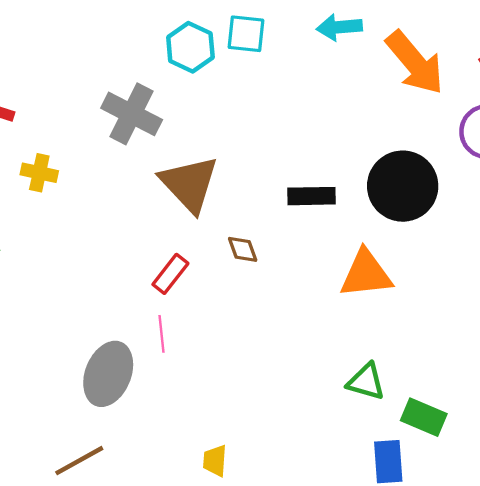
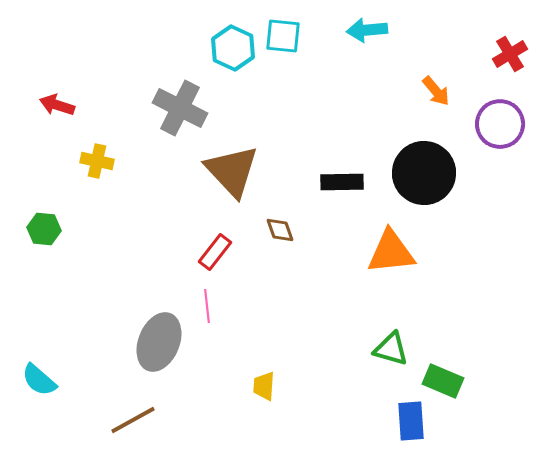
orange arrow: (415, 63) -> (436, 91), moved, size x0.5
yellow trapezoid: (215, 461) -> (264, 386), moved

